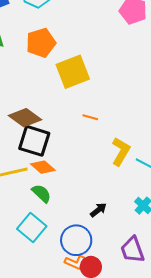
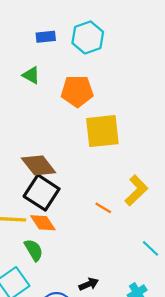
orange line: (90, 117) -> (103, 208), moved
yellow L-shape: (121, 151) -> (136, 190), moved

